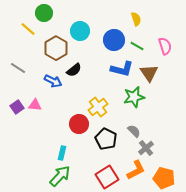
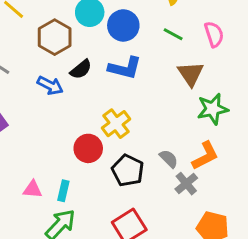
blue circle: (114, 40) -> (123, 25), moved
blue L-shape: (122, 69) -> (125, 68), moved
green star: (134, 97) -> (213, 109), moved
pink triangle: (35, 105) -> (33, 189), moved
orange L-shape: (136, 170) -> (205, 156), moved

